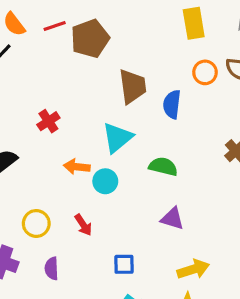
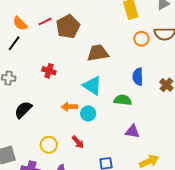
brown trapezoid: (133, 86) -> (98, 53), turned -85
blue semicircle: (172, 104) -> (138, 77), moved
red cross: (48, 121) -> (49, 71), moved, turned -32
cyan triangle: (117, 138) -> (92, 86), turned -40

